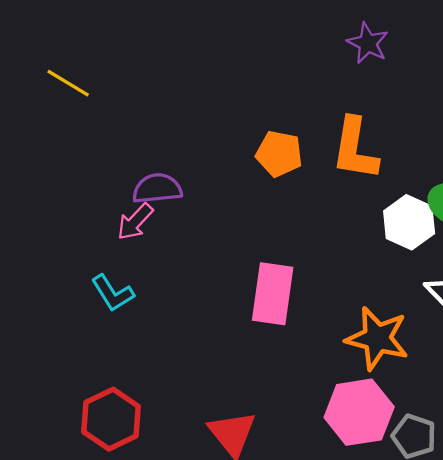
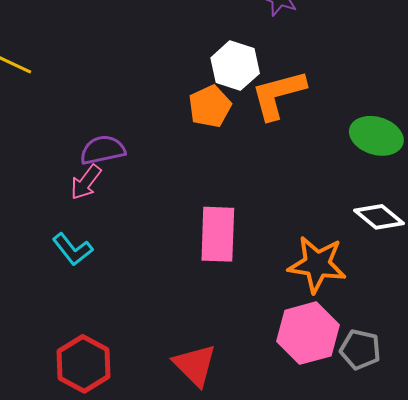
orange L-shape: (355, 149) -> (278, 95), turned 72
orange pentagon: (279, 154) -> (210, 106), turned -30
white hexagon: (409, 222) -> (235, 66), moved

